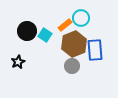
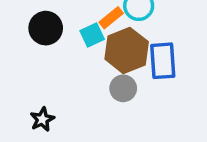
cyan square: (45, 35) -> (92, 35), moved, turned 32
black star: (18, 62) -> (42, 119), moved

